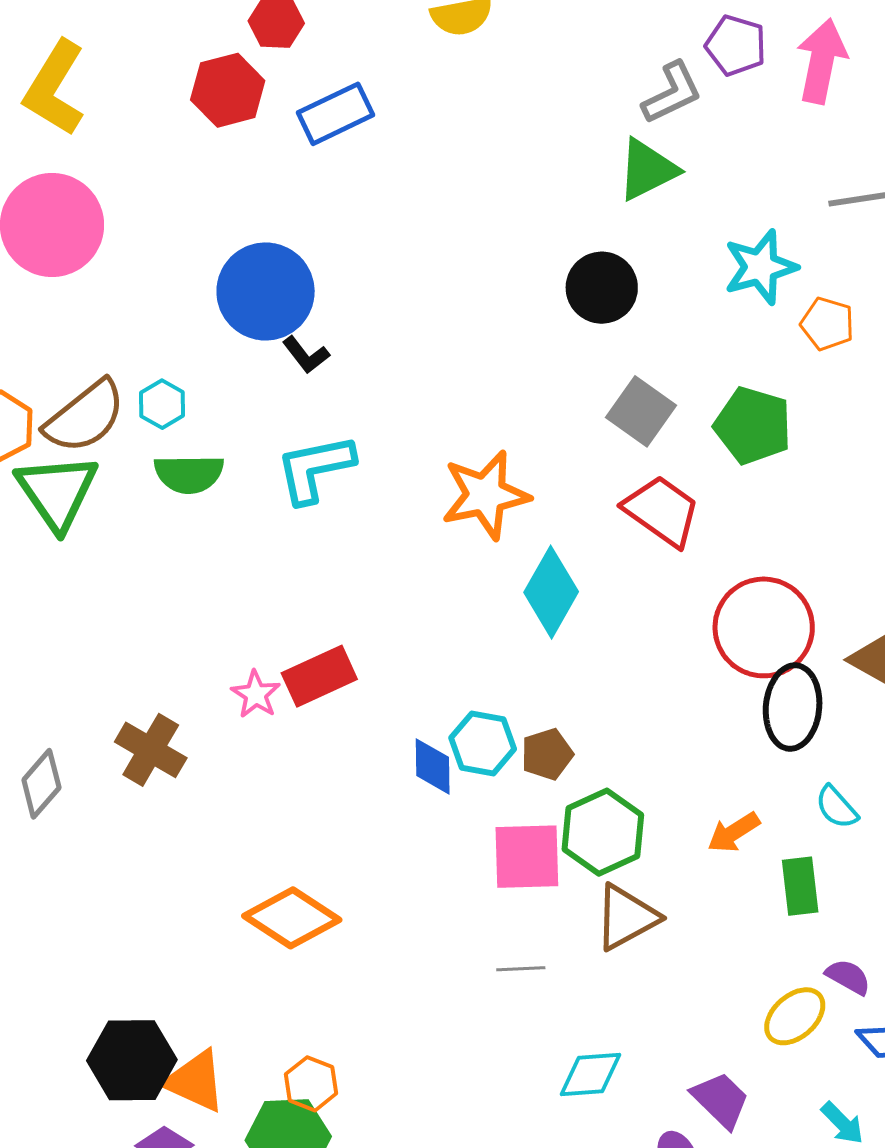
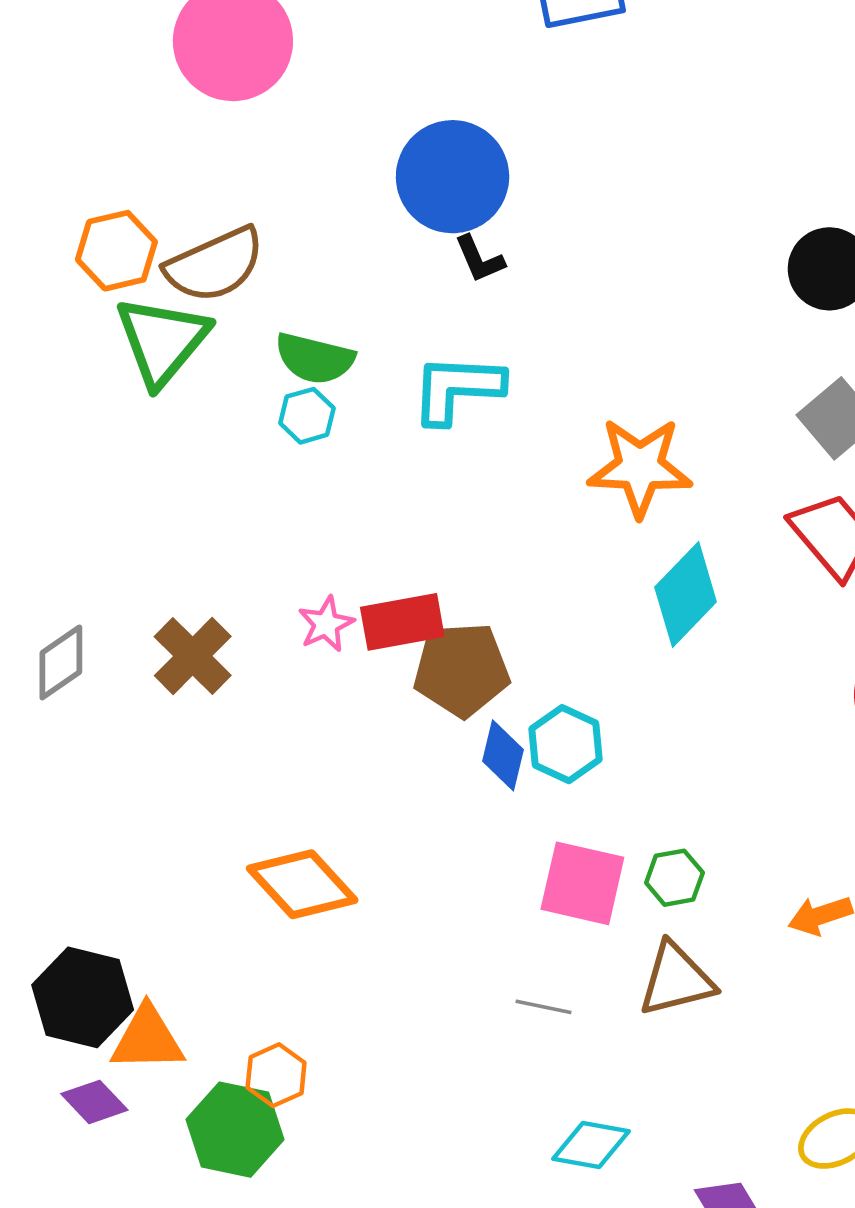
cyan hexagon: (162, 404) -> (307, 416), moved
brown pentagon: (547, 754) -> (461, 670), moved, size x1.6
green hexagon: (603, 832) -> (674, 878), size x0.6
orange triangle: (195, 1081) -> (147, 1039), turned -40

